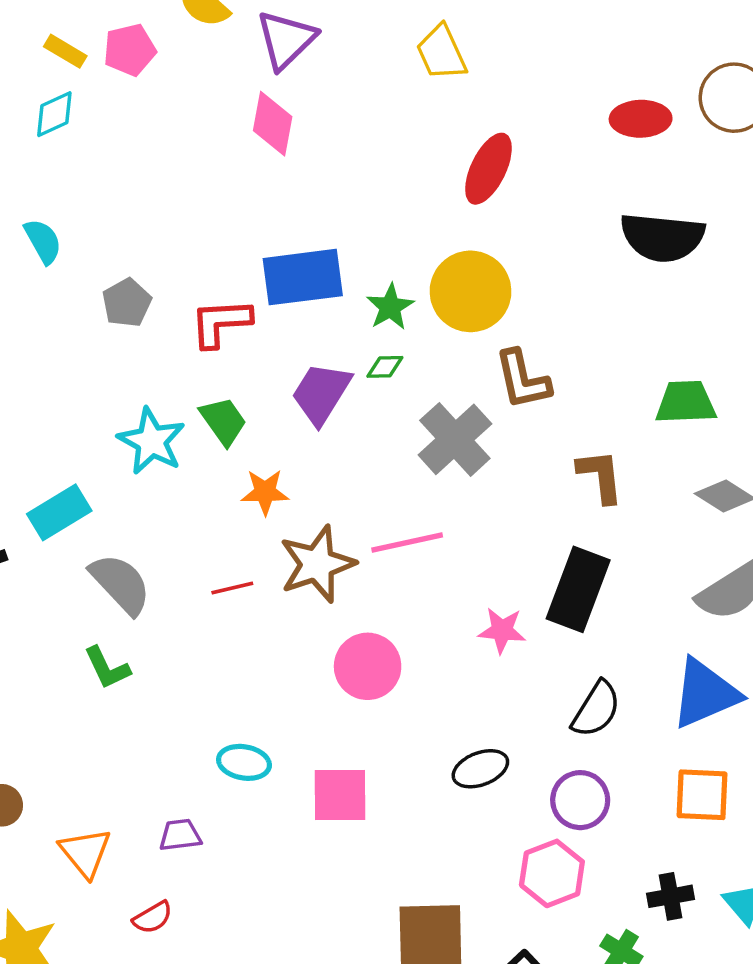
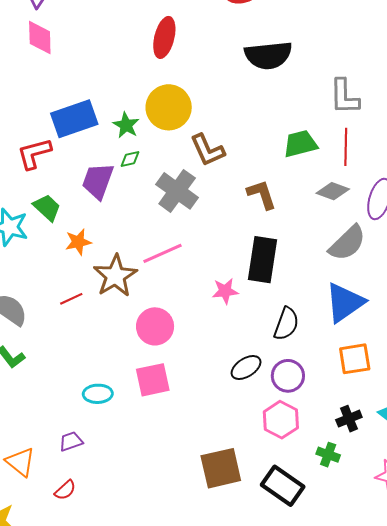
black ellipse: (480, 769) -> (246, 368), moved
pink square: (340, 795) -> (153, 380), moved

